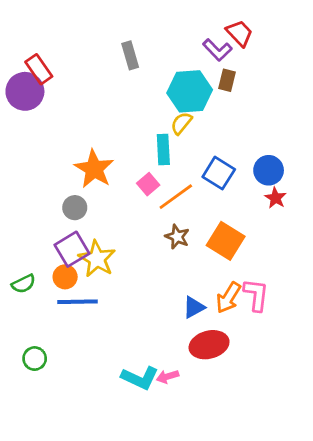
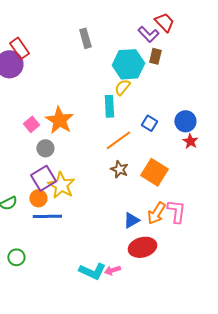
blue square: (219, 173) -> (149, 123), size x0.7
pink square: (148, 184) -> (31, 124), moved

